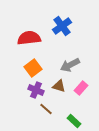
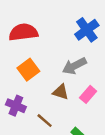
blue cross: (62, 26) -> (87, 30), moved
purple cross: (36, 90) -> (16, 106), moved

